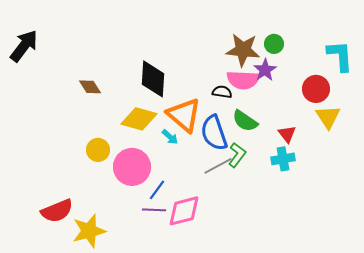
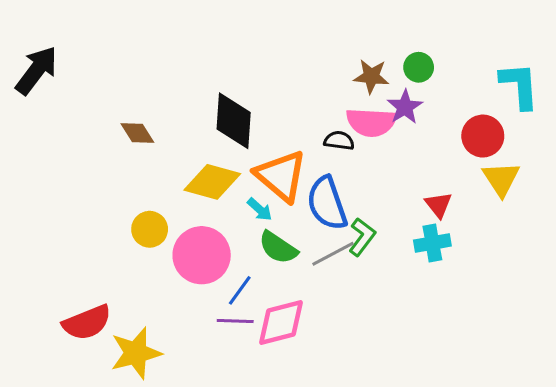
brown star: (243, 50) -> (371, 76), size x0.7
green semicircle: (245, 121) -> (278, 248), moved

